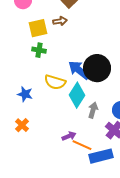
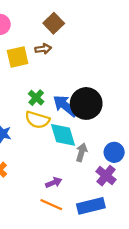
green cross: (39, 50) -> (36, 98), moved, turned 32
cyan diamond: (77, 95) -> (63, 135), turned -50
orange line: (82, 145) -> (51, 205), moved

